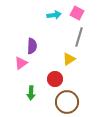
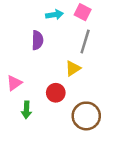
purple semicircle: (32, 46) -> (37, 40), moved
pink triangle: (21, 63) -> (14, 83), moved
brown circle: (67, 102) -> (86, 116), moved

